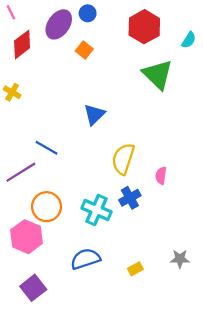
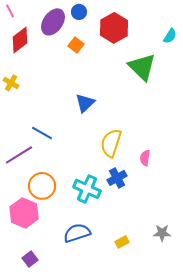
red hexagon: (144, 27) -> (114, 28), moved
purple square: (33, 288) -> (30, 259), size x0.7

